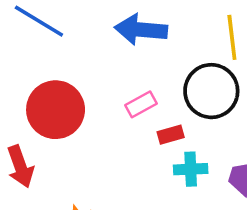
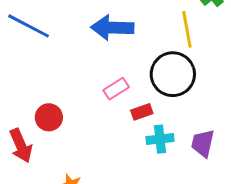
red circle: (56, 110) -> (49, 117), moved, size x0.6

